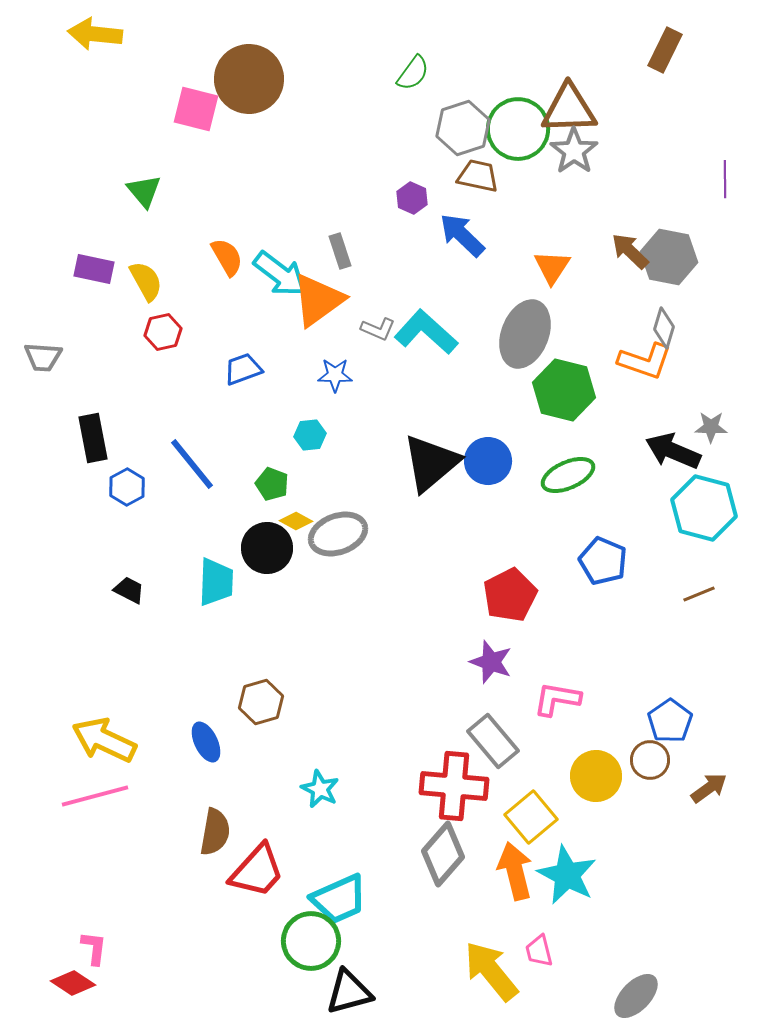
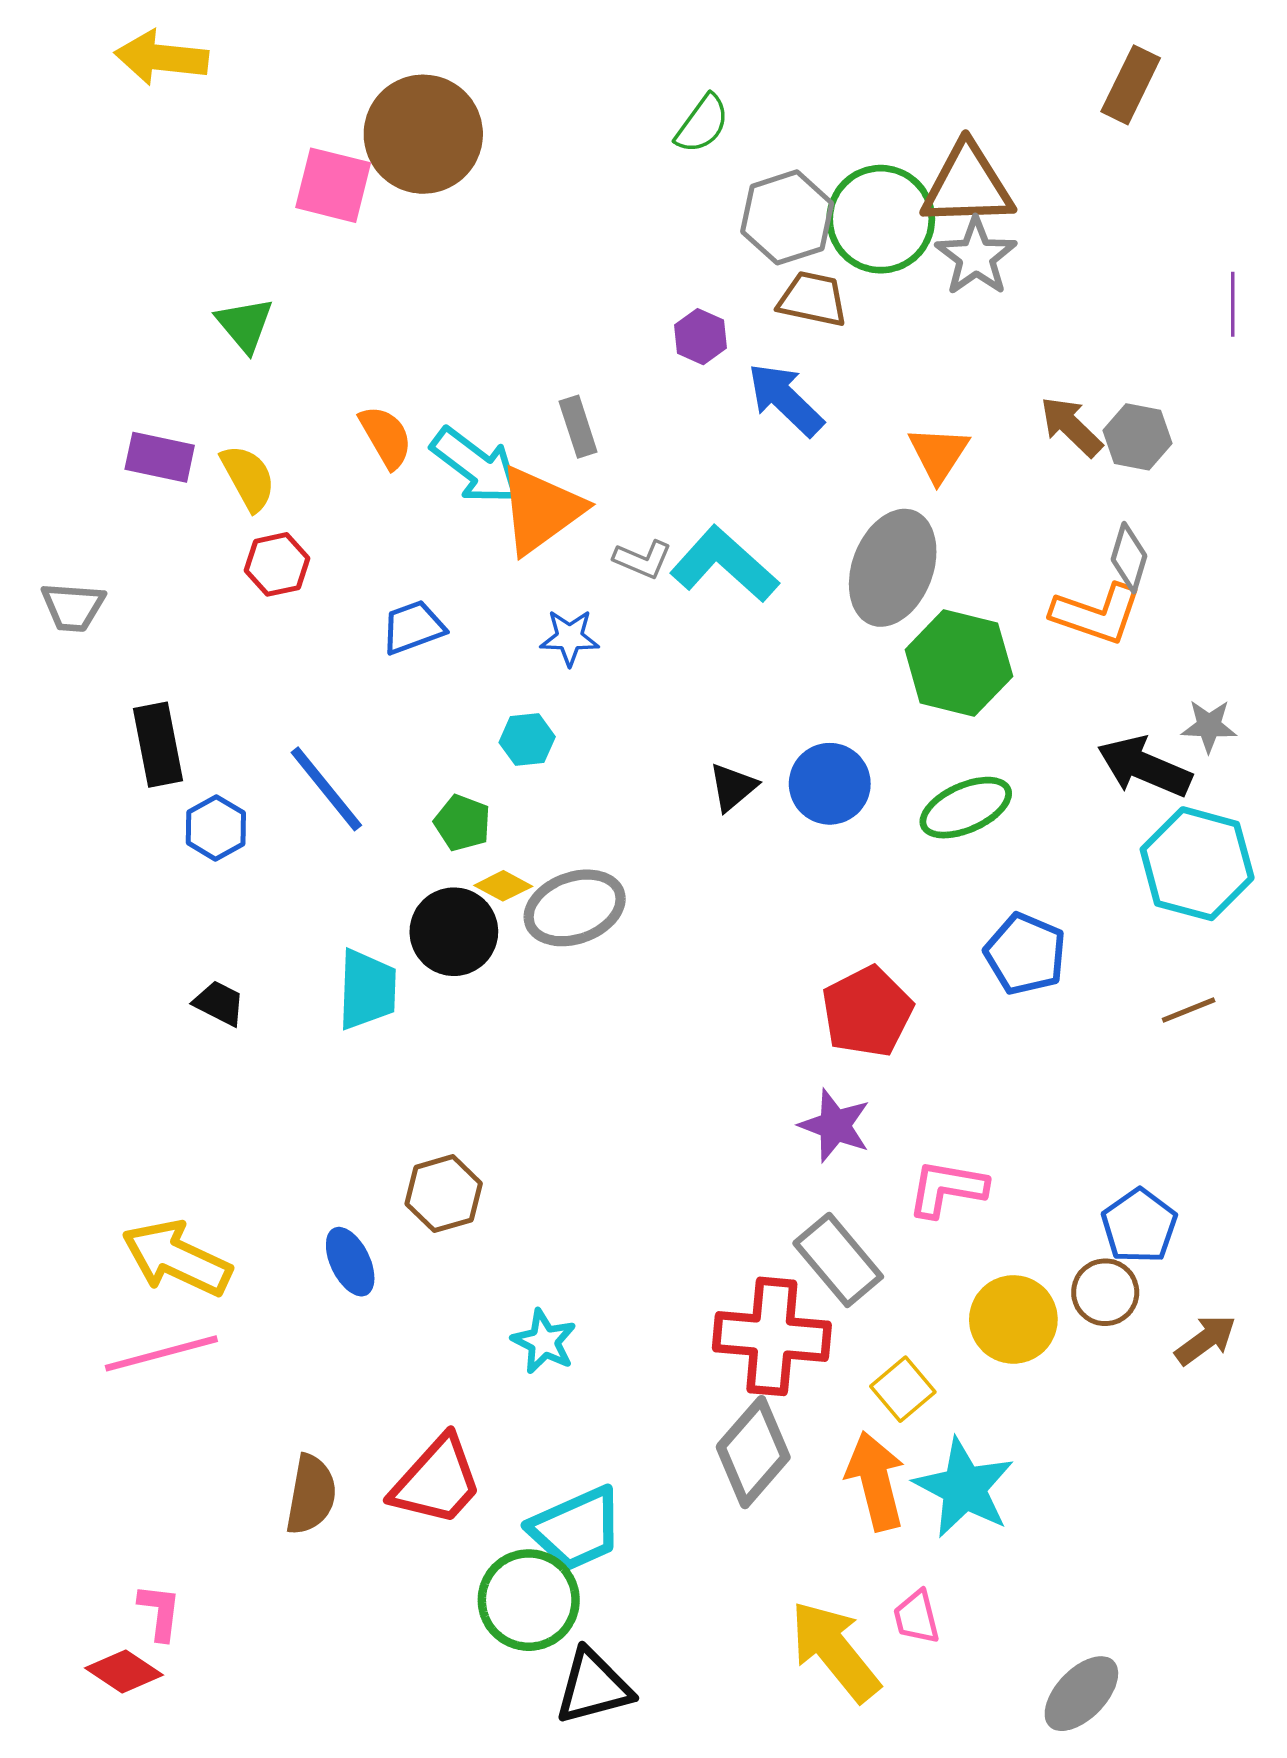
gray hexagon: (669, 257) -> (1138, 437), size x0.7
black triangle: (431, 463) -> (733, 787), size x0.5
yellow square: (531, 817) -> (903, 1389), size x0.7
brown semicircle: (215, 832) -> (311, 1495), moved

